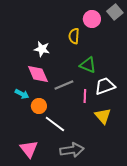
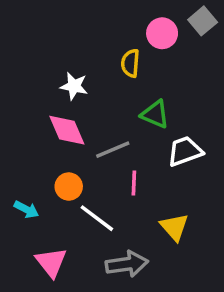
cyan arrow: (22, 94) -> (26, 209), moved
pink line: (85, 96) -> (134, 183), moved
yellow triangle: (103, 116) -> (174, 227), moved

